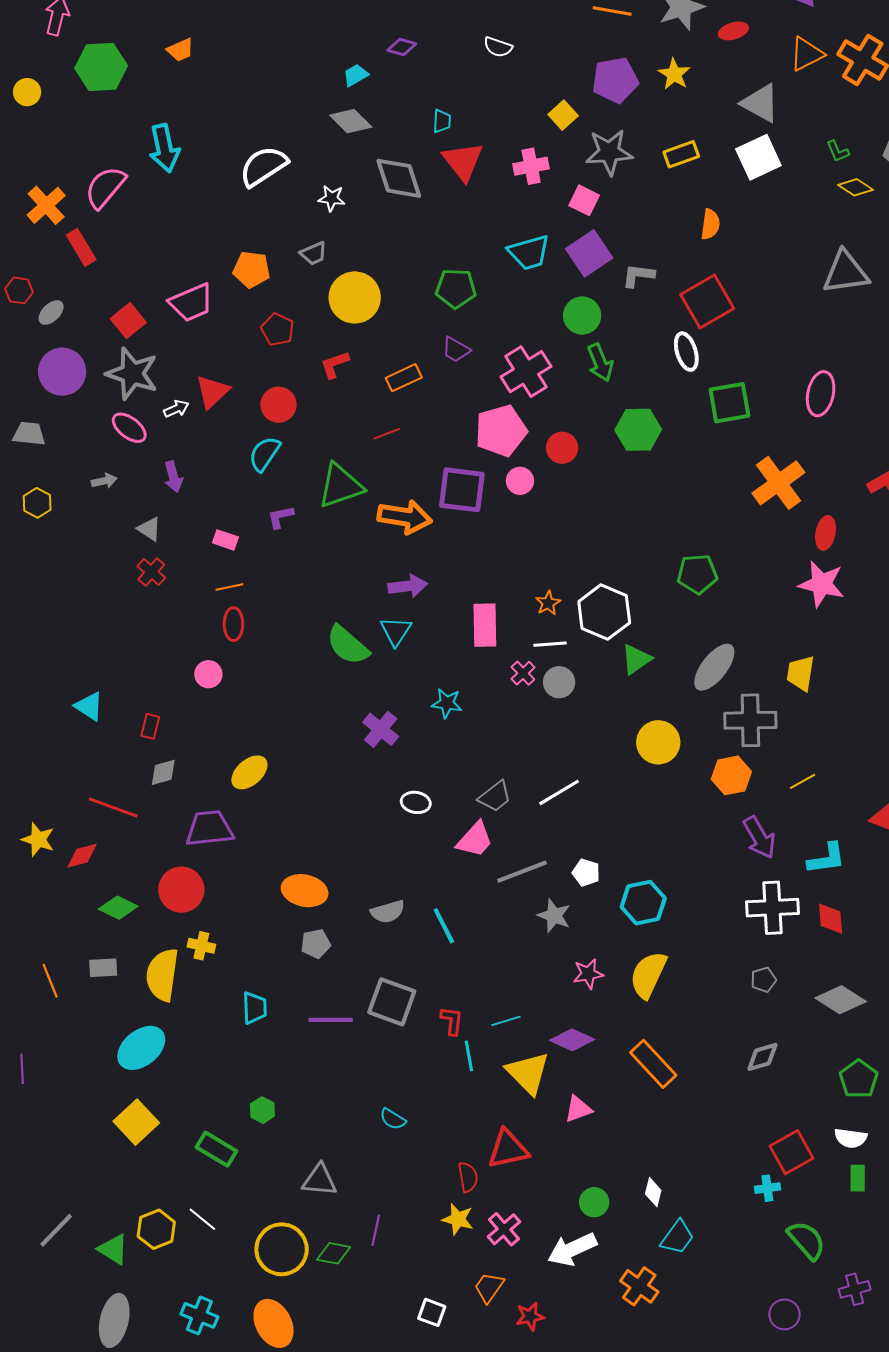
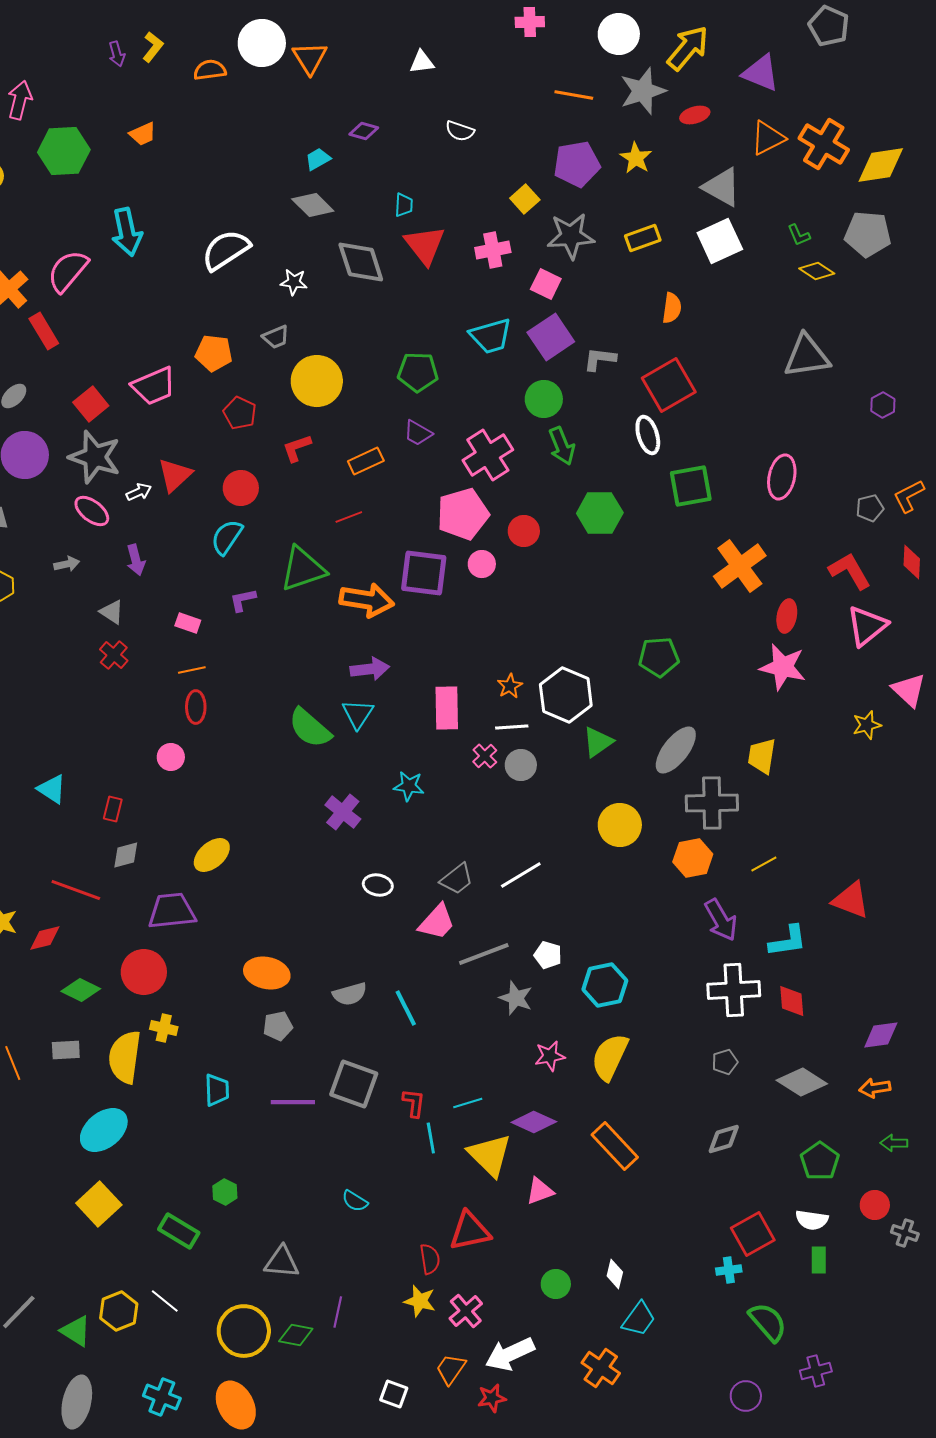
white arrow: (572, 1249) -> (510, 1354), moved

